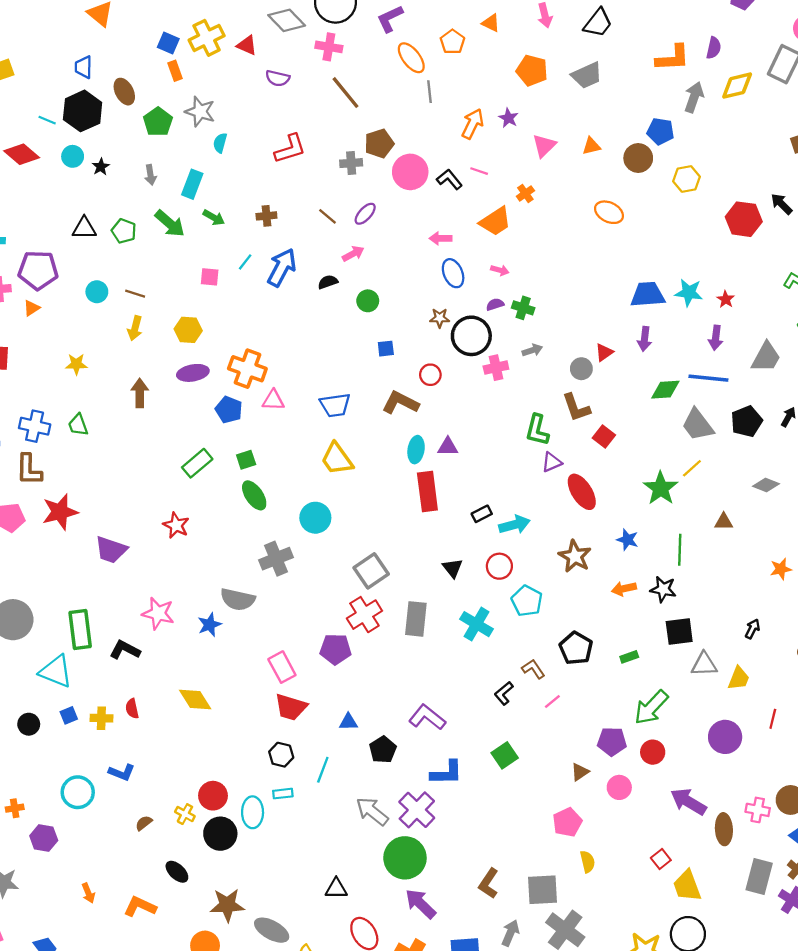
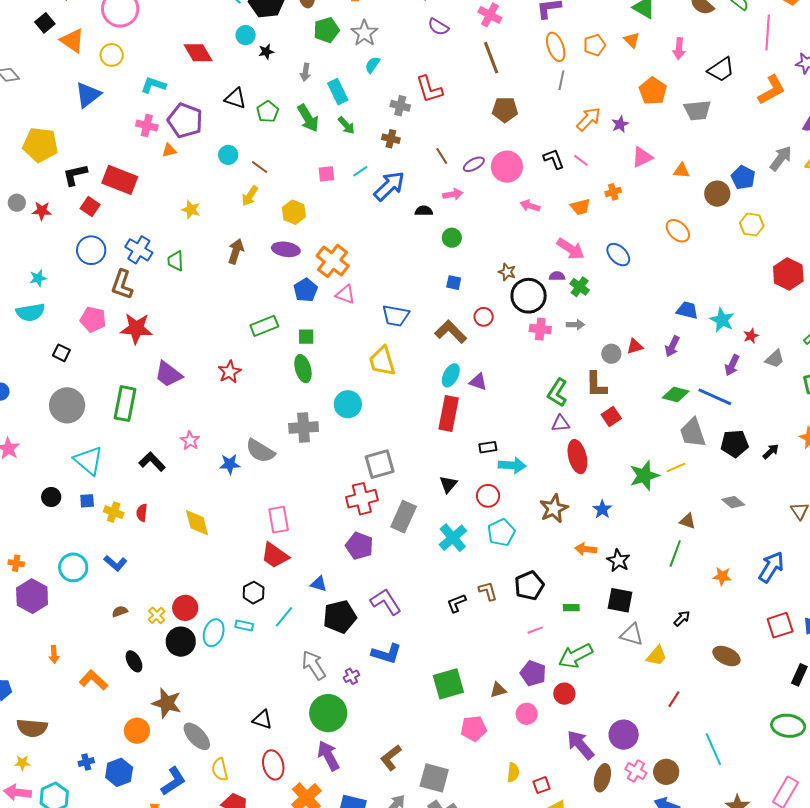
orange L-shape: (673, 58) -> (772, 90), moved, turned -44
red L-shape: (290, 149) -> (429, 89), turned 72
red diamond: (22, 154) -> (198, 53), moved
gray cross: (351, 163) -> (400, 106), moved
pink circle: (410, 172) -> (507, 167), moved
cyan rectangle: (192, 184) -> (338, 92), turned -65
orange trapezoid: (495, 221) -> (580, 207), size x0.7
pink arrow: (500, 270) -> (571, 249), size x1.8
blue ellipse: (453, 273) -> (618, 255), moved, turned -40
pink square: (210, 277) -> (326, 174), turned -30
blue trapezoid: (648, 295) -> (687, 310), size x0.7
gray trapezoid: (766, 357) -> (775, 359), moved, size x0.7
green line: (680, 550) -> (675, 553), moved
pink star: (158, 613) -> (190, 440), size x0.7
green rectangle: (80, 630) -> (125, 404), moved
purple pentagon: (335, 649) -> (359, 546), moved
pink line: (552, 702) -> (535, 630), moved
purple circle: (725, 737) -> (624, 735), moved
black pentagon: (383, 750) -> (340, 617), size x1.4
green square: (505, 755) -> (448, 684), moved, size x1.4
purple cross: (417, 810) -> (351, 676), size x0.5
purple hexagon: (44, 838) -> (32, 596), size x1.4
yellow semicircle: (588, 862) -> (513, 772), moved

